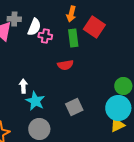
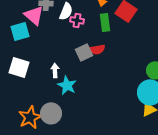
gray square: (74, 107) -> (84, 52), moved
gray circle: (39, 129) -> (51, 113), moved

